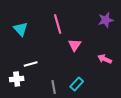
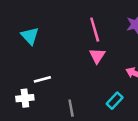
pink line: (58, 24) -> (95, 30), moved
cyan rectangle: (77, 84) -> (115, 101), moved

